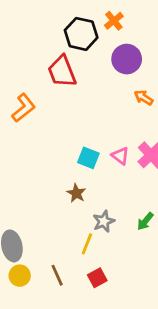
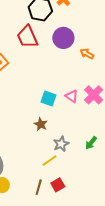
purple circle: (127, 59) -> (63, 38), moved
yellow line: (87, 244) -> (50, 161), turned 35
brown line: (57, 275) -> (39, 187), moved, turned 42

